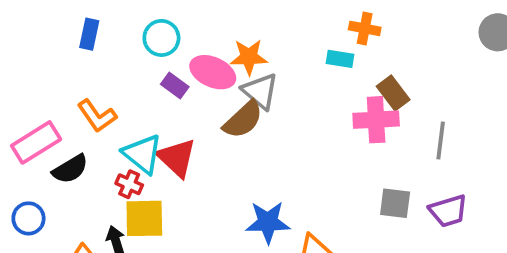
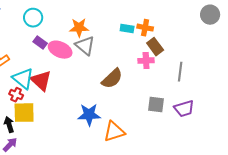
orange cross: (365, 28) -> (145, 28), moved
pink ellipse: (213, 72) -> (60, 50), moved
brown semicircle: (243, 120) -> (112, 79), moved
pink cross: (376, 120) -> (146, 61), size x0.7

